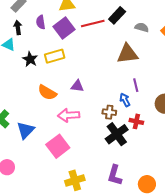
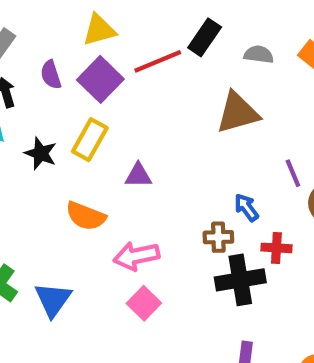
yellow rectangle: (55, 56) -> (90, 140), turned -36
purple line: (136, 85) -> (293, 173), moved
purple triangle: (77, 86) -> (138, 175), moved
black cross: (117, 134) -> (240, 280), turned 35
pink square: (58, 146) -> (144, 303), moved, size x0.7

